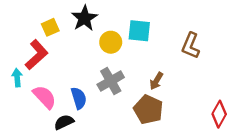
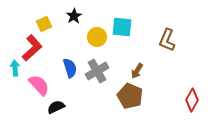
black star: (84, 18) -> (74, 16), size x0.7
blue semicircle: (79, 98) -> (70, 68), moved

